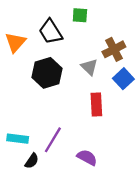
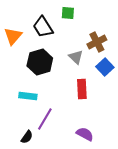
cyan rectangle: (18, 139) -> (28, 96), moved
purple semicircle: (87, 157) -> (85, 134), moved

